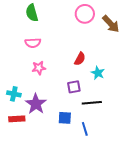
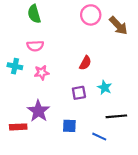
cyan star: (98, 73) -> (105, 87), moved
cyan cross: (14, 94) -> (15, 66), moved
black line: (92, 103) -> (116, 116), moved
blue line: (85, 129) -> (99, 137), moved, turned -48

